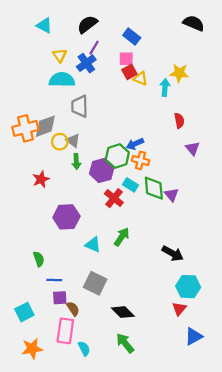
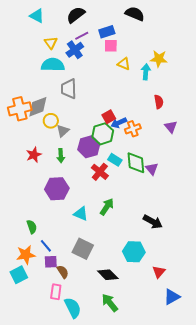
black semicircle: (194, 23) -> (135, 14), moved
blue rectangle: (132, 37) -> (107, 32), moved, turned -56
purple line: (94, 48) -> (82, 36), turned 32
red square: (129, 72) -> (109, 117), moved
gray triangle: (73, 141) -> (63, 131), moved, turned 40
orange cross: (141, 160) -> (133, 129), moved, turned -35
green arrow: (76, 162) -> (61, 156), moved
blue line: (54, 280) -> (46, 246), turned 48
cyan hexagon: (188, 287) -> (134, 252), moved
pink rectangle: (65, 331) -> (56, 292), size x0.7
orange star: (32, 349) -> (26, 255), moved
cyan semicircle: (84, 349) -> (73, 308), size x1.5

